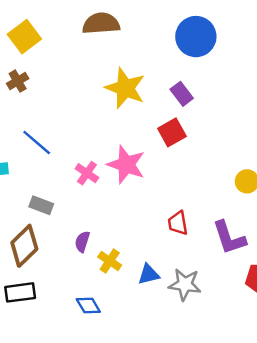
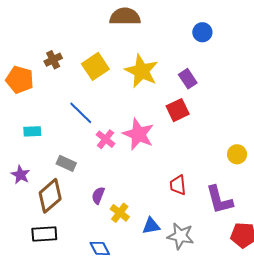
yellow square: (24, 37) -> (95, 66), moved
blue circle: (196, 37) -> (202, 32), size x0.6
blue line: (37, 143) -> (81, 113), moved

